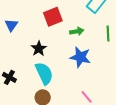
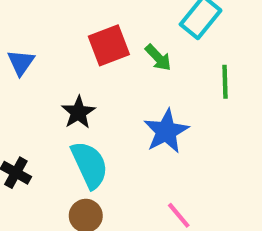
green arrow: (77, 31) -> (158, 58), moved, turned 56
blue star: (80, 57) -> (166, 131), turned 30

